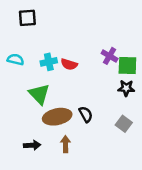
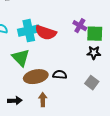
cyan cross: (49, 62) -> (29, 31), size x1.5
red semicircle: (69, 64) -> (46, 33), size x1.5
black semicircle: (86, 114) -> (60, 75), turned -56

